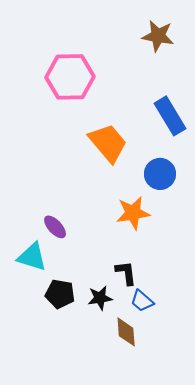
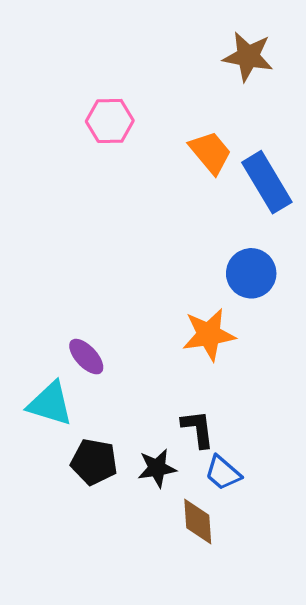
pink hexagon: (70, 77) -> (110, 121), size x0.6
orange trapezoid: (108, 143) -> (210, 152), moved, size x0.7

